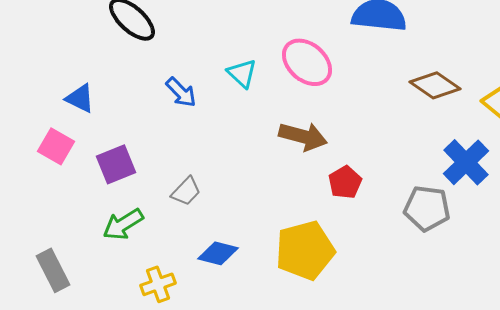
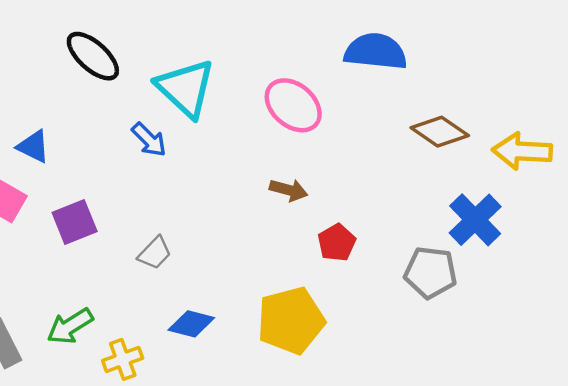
cyan triangle: (242, 73) -> (186, 88), moved, size x1.8
brown arrow: (303, 136) -> (289, 190), size x0.7
green arrow: (123, 224) -> (70, 326), moved

